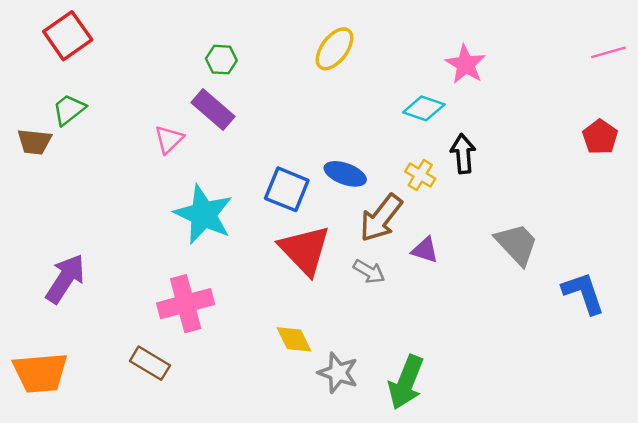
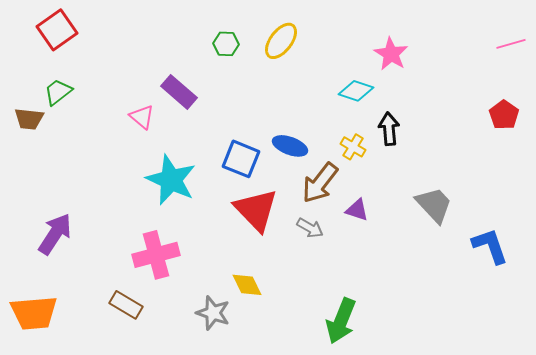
green hexagon: (221, 60) -> (226, 44), moved
pink triangle: (169, 139) -> (142, 117), turned -36
gray star: (338, 373) -> (213, 313), moved

